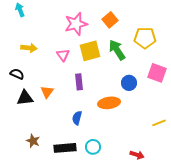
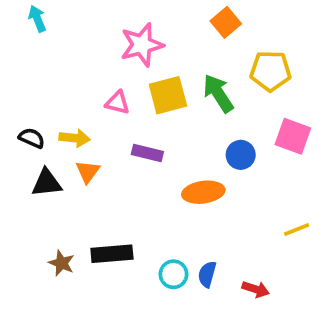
orange square: (110, 20) -> (226, 22), moved
yellow arrow: (29, 48) -> (75, 138), moved
pink triangle: (63, 55) -> (118, 103), turned -40
purple rectangle: (79, 82) -> (147, 153), turned -70
blue semicircle: (77, 118) -> (207, 274), moved
black rectangle: (65, 148) -> (112, 254), moved

